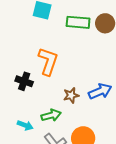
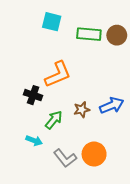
orange L-shape: (48, 61) -> (58, 74), turned 48
green arrow: (51, 115) -> (54, 120), moved, turned -36

